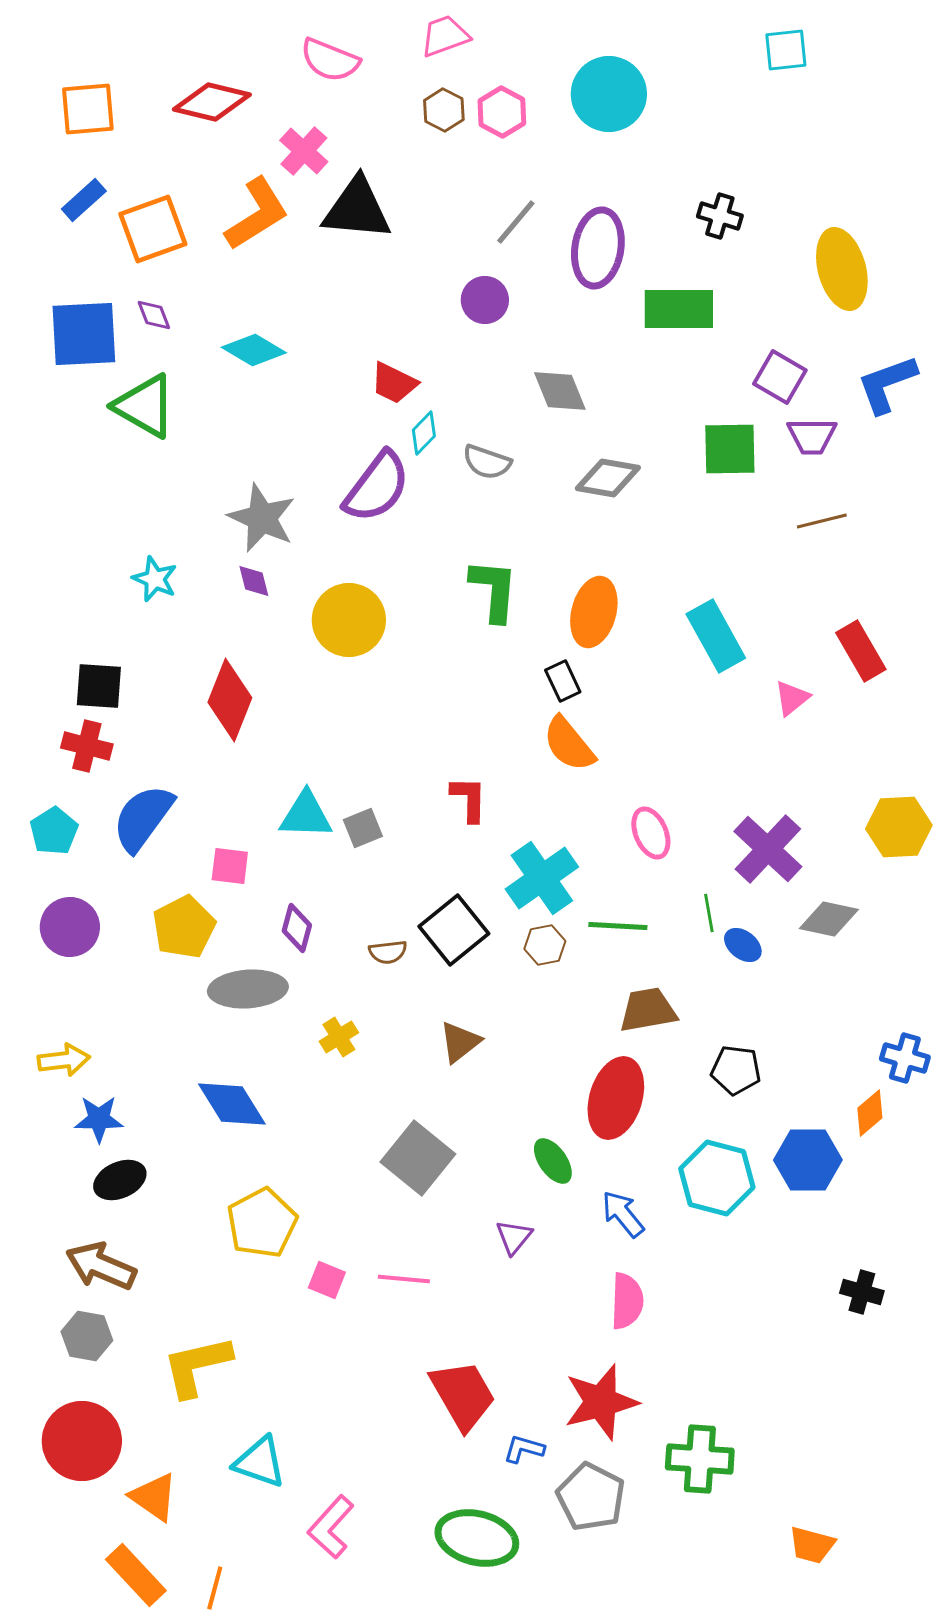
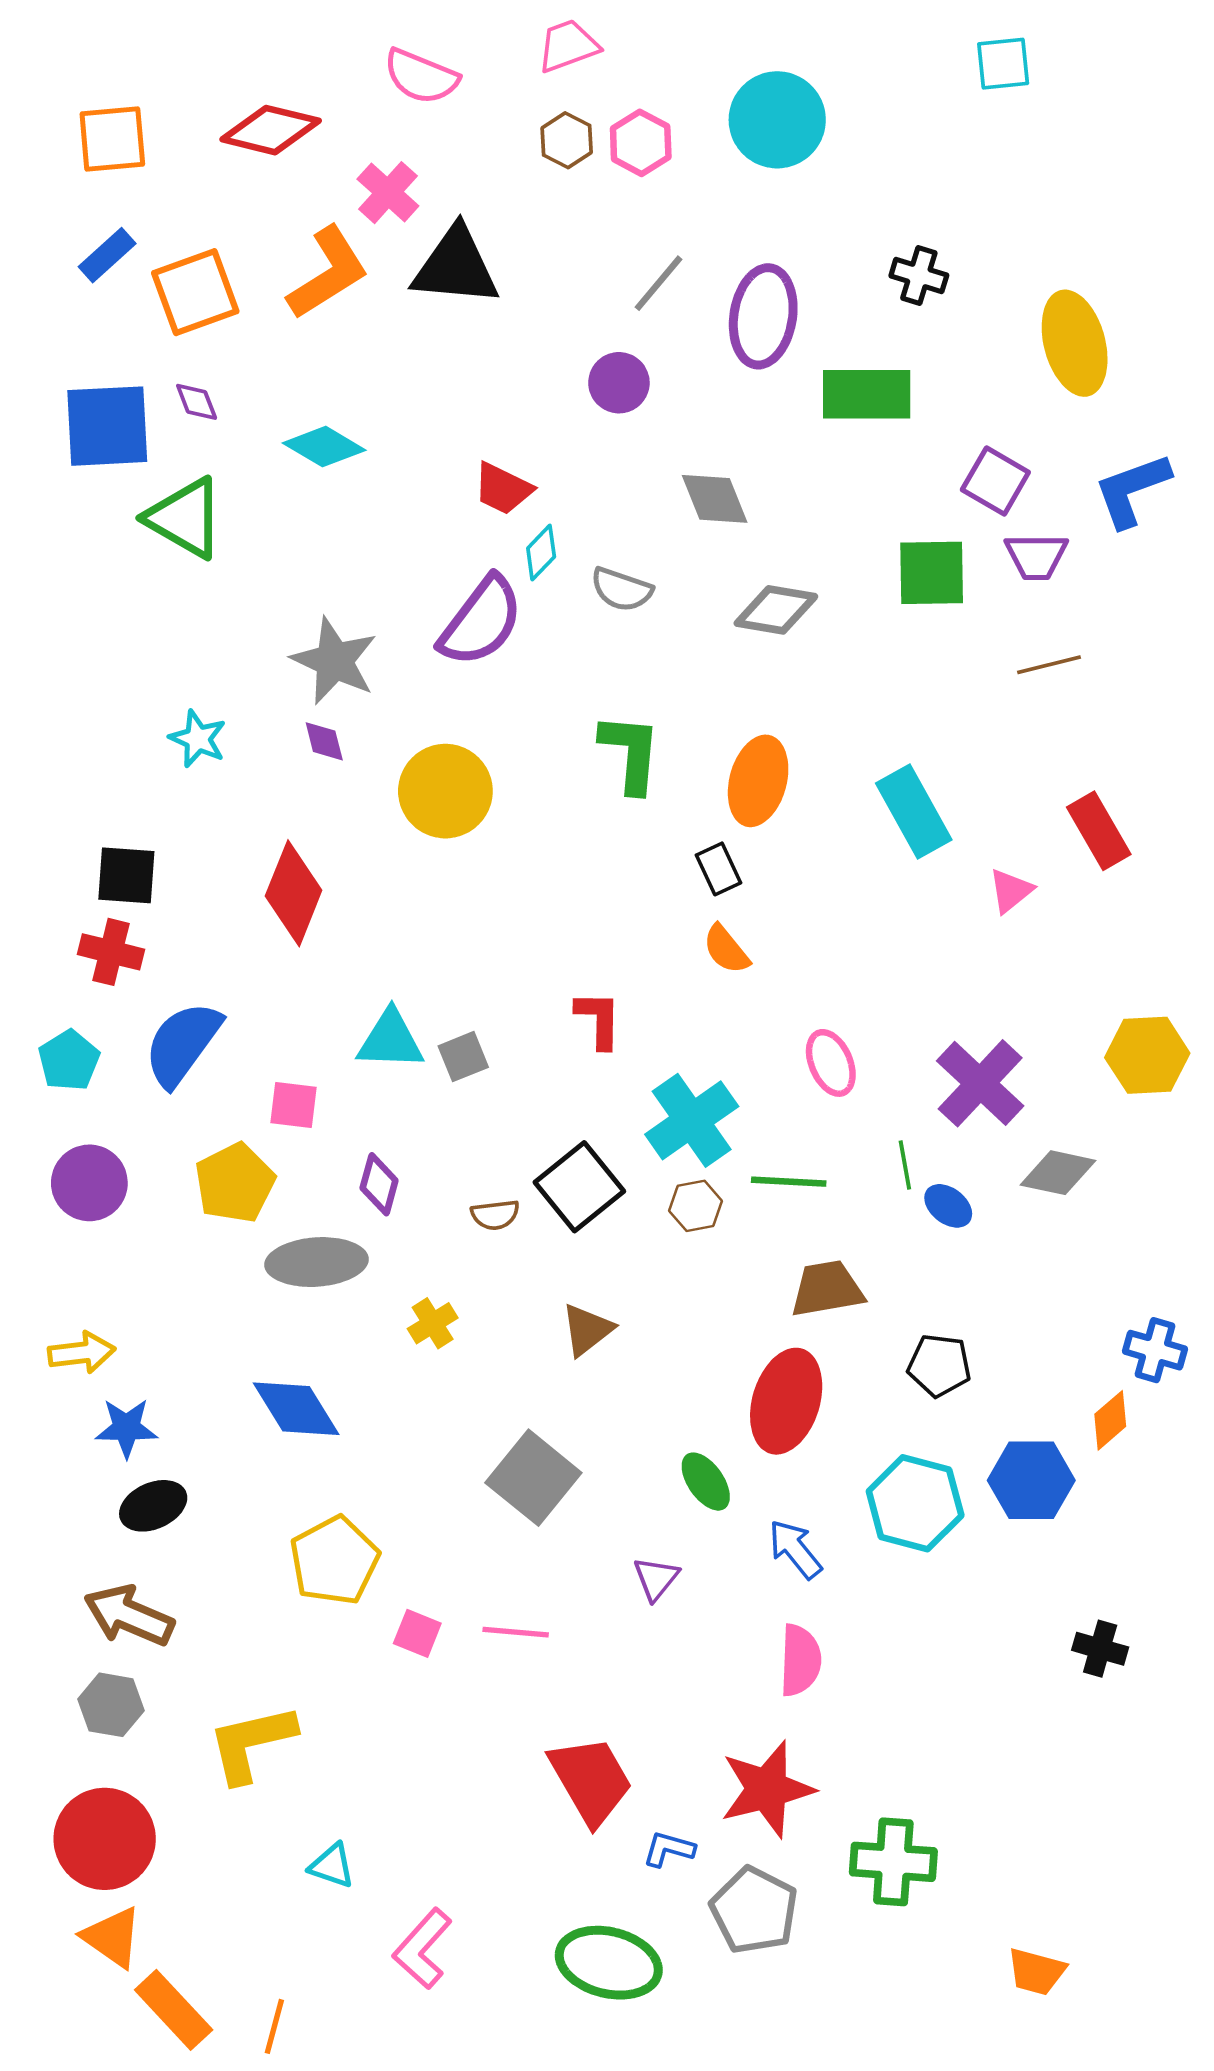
orange semicircle: (569, 744) -> (726, 949), size x0.7
cyan triangle: (260, 1462) -> (332, 1866), size x0.7
orange triangle: (154, 1497) -> (112, 1937), moved

